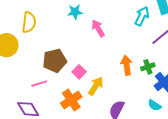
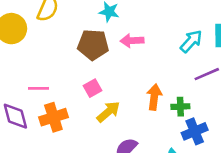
pink arrow: (98, 28) -> (132, 41), turned -78
brown pentagon: (55, 61) -> (93, 45), moved
orange cross: (71, 100) -> (53, 117), moved

